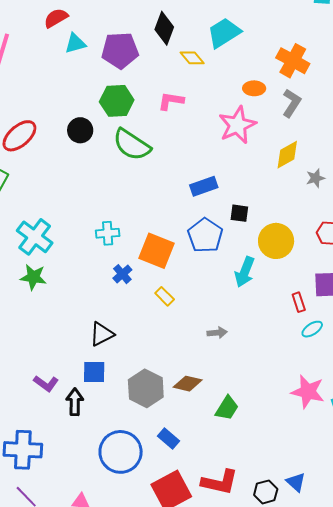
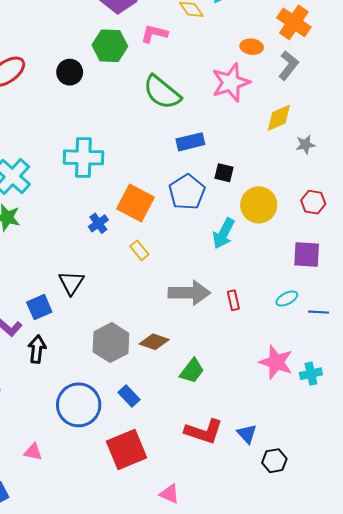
pink L-shape: (171, 101) -> (154, 34), moved
green semicircle: (132, 145) -> (162, 92), moved
cyan cross: (108, 233) -> (83, 157), moved, size x1.6
red rectangle: (299, 302) -> (233, 300), moved
gray arrow: (217, 333) -> (189, 293), size x2.0
black triangle: (102, 334) -> (71, 283), turned -36
blue square: (94, 372) -> (39, 307), moved, turned -30
red L-shape: (220, 482) -> (204, 431), moved
blue triangle: (296, 482) -> (247, 434), moved
black hexagon: (266, 492) -> (274, 461), moved

